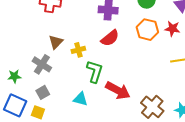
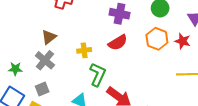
brown triangle: (56, 42) -> (49, 37), moved

